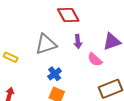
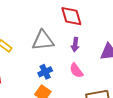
pink semicircle: (95, 60) -> (76, 70), moved

